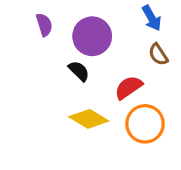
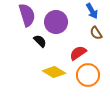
purple semicircle: (44, 25) -> (27, 15), size x1.6
black semicircle: (79, 71) -> (40, 41), moved

